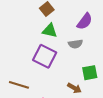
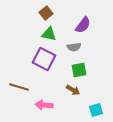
green square: (90, 73) -> (79, 70), moved

